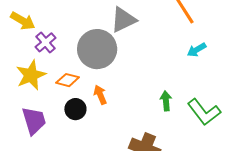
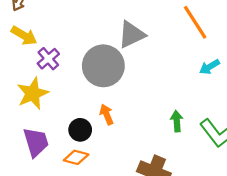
orange diamond: (68, 80) -> (76, 157), moved

